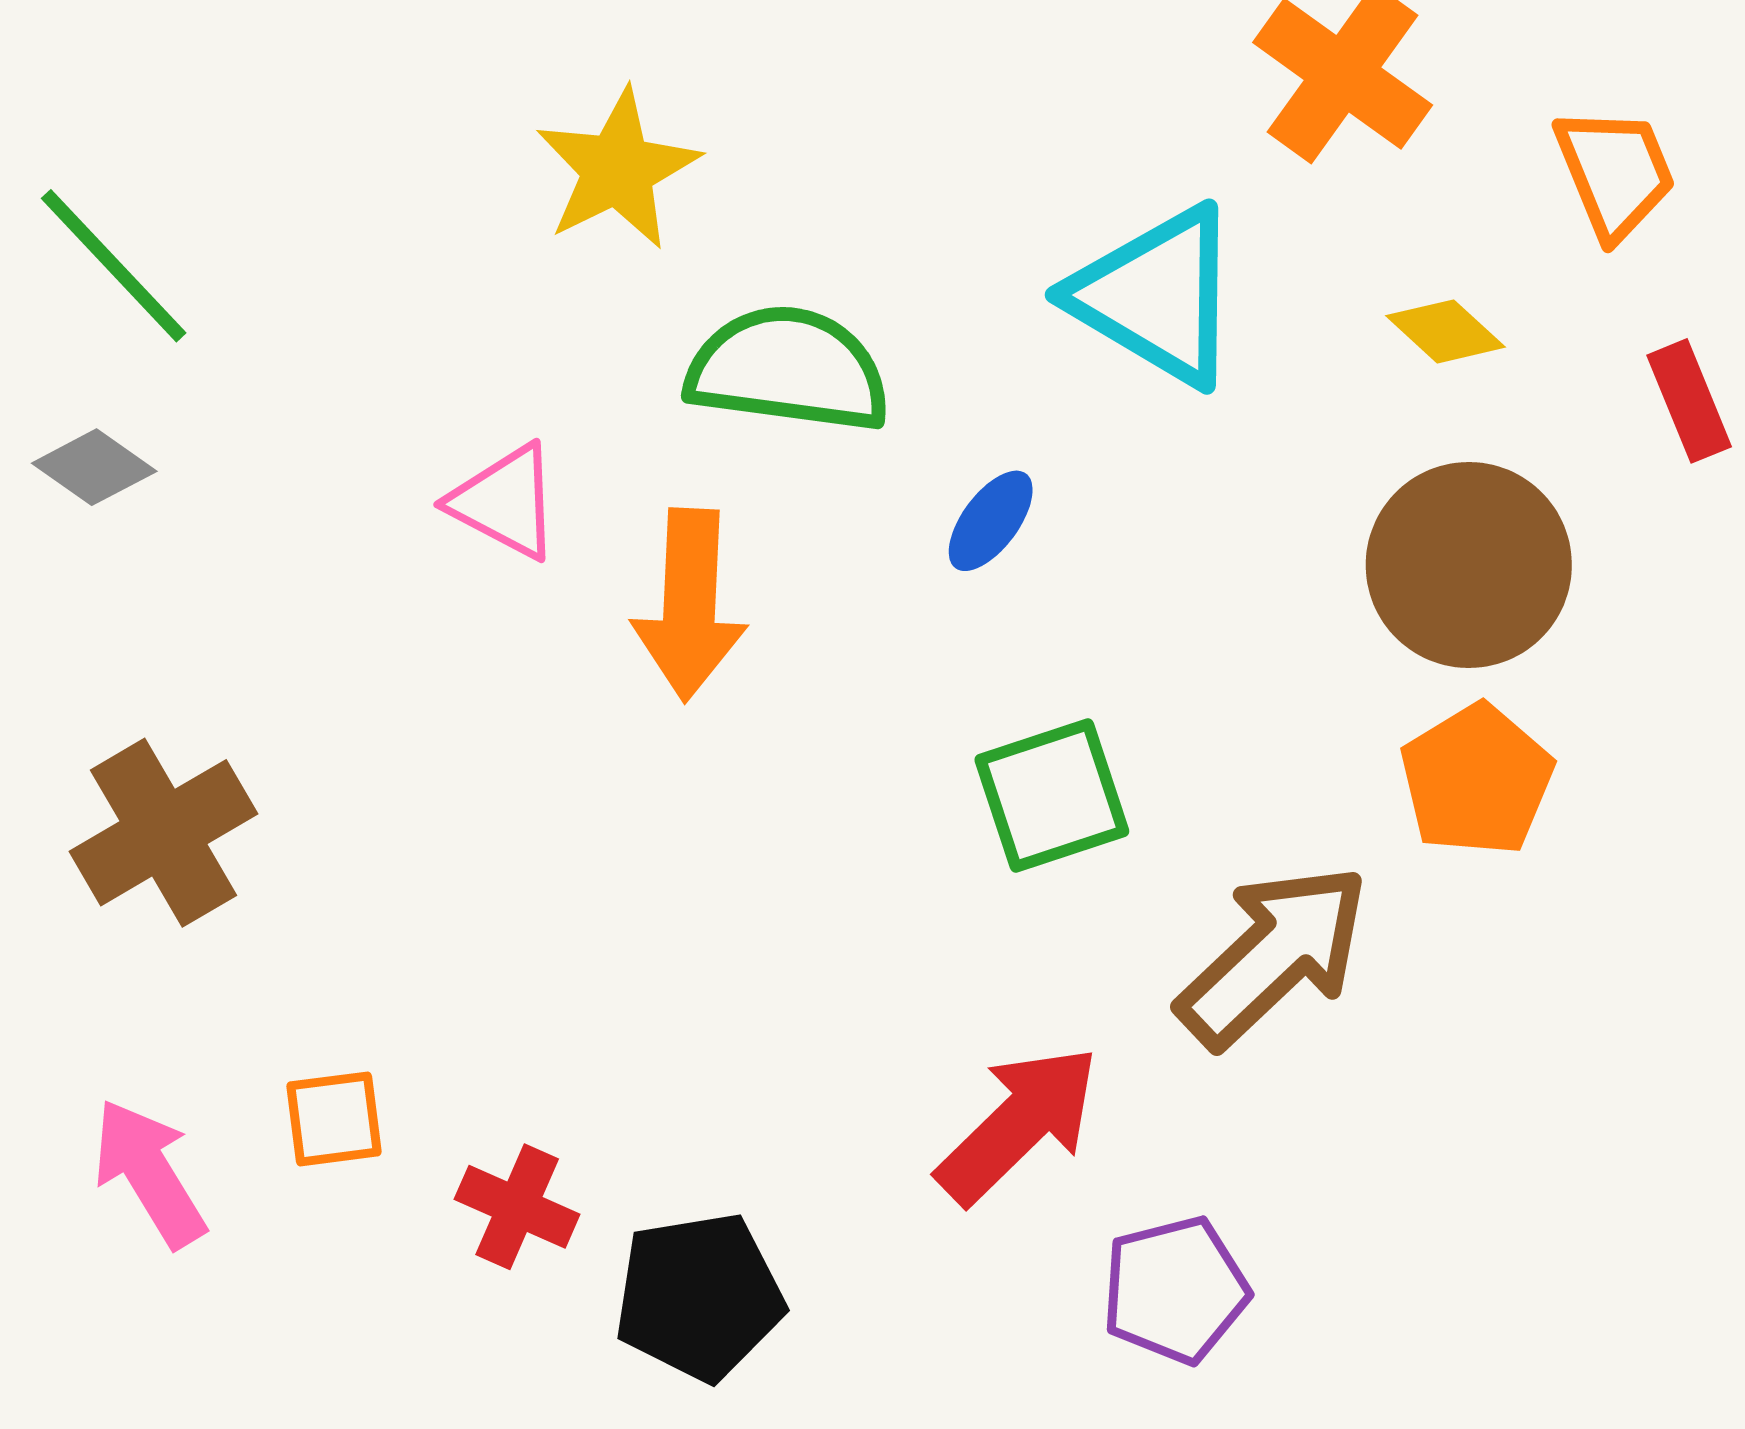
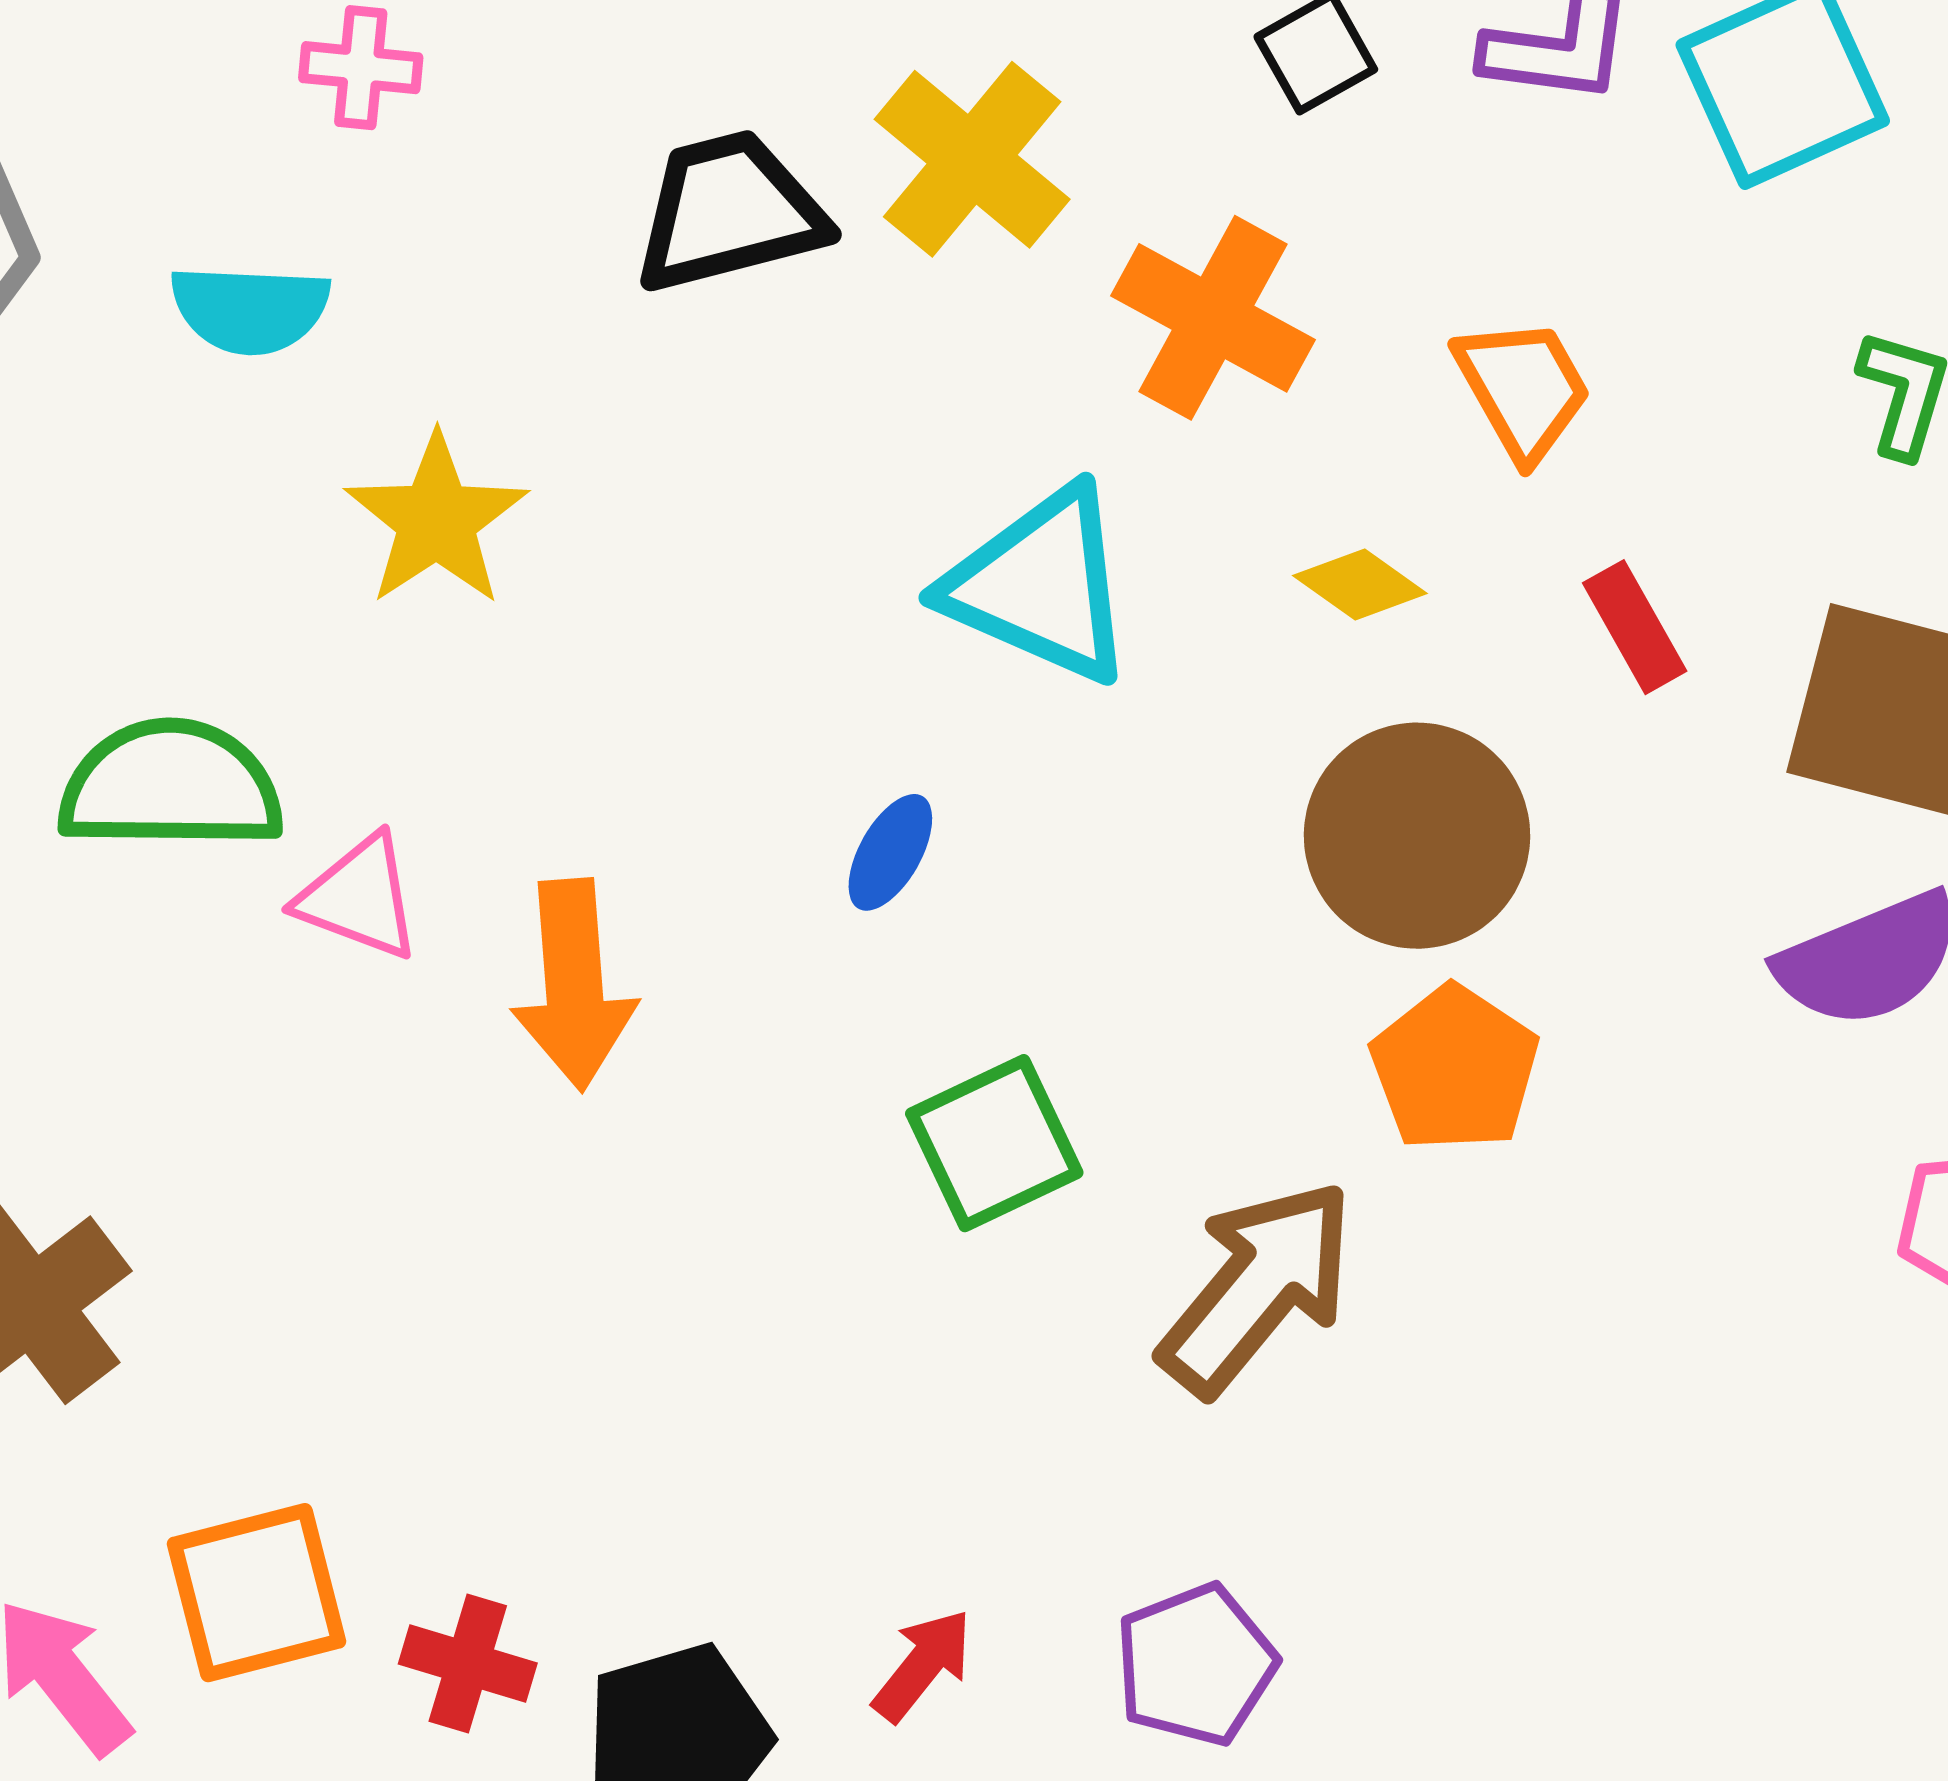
green semicircle: (788, 369) -> (171, 786), moved
orange square: (334, 1119) -> (257, 1593), size x1.6
red arrow: (1018, 1124) -> (923, 1665), moved, size x0.6

